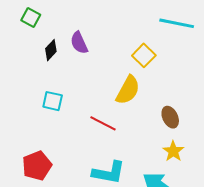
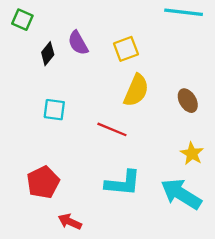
yellow square: (144, 55) -> (126, 49), moved, turned 30
brown ellipse: (170, 117) -> (188, 101), moved

